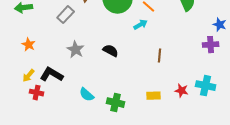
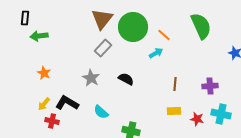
gray rectangle: (66, 15) -> (103, 48), moved
purple cross: (211, 45) -> (210, 86), moved
cyan semicircle: (87, 95) -> (101, 112), moved
yellow rectangle: (154, 96) -> (174, 111), moved

